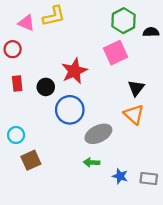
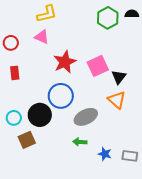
pink triangle: (26, 23) -> (42, 37), moved
black semicircle: (151, 32) -> (132, 14), moved
pink square: (116, 53) -> (98, 66), moved
black circle: (46, 87) -> (40, 115), moved, size x1.5

